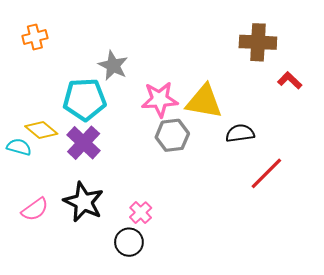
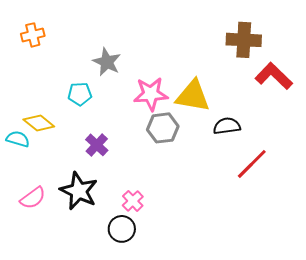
red L-shape: (290, 80) -> (274, 76), size x1.6
cyan pentagon: (85, 99) -> (80, 94), size x0.6
purple cross: (84, 143) -> (97, 145), moved, size x0.7

